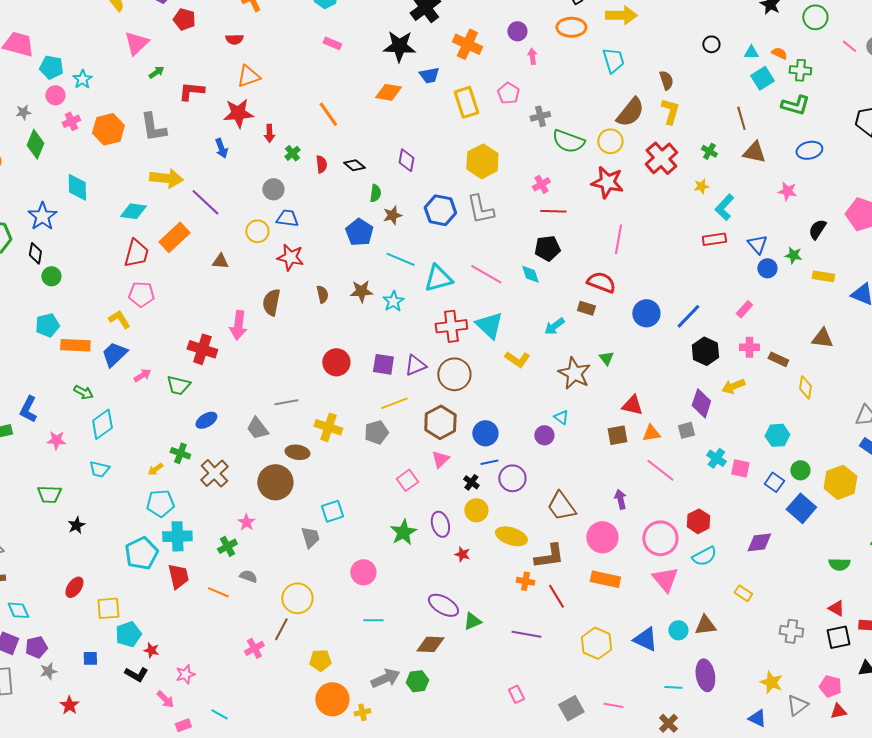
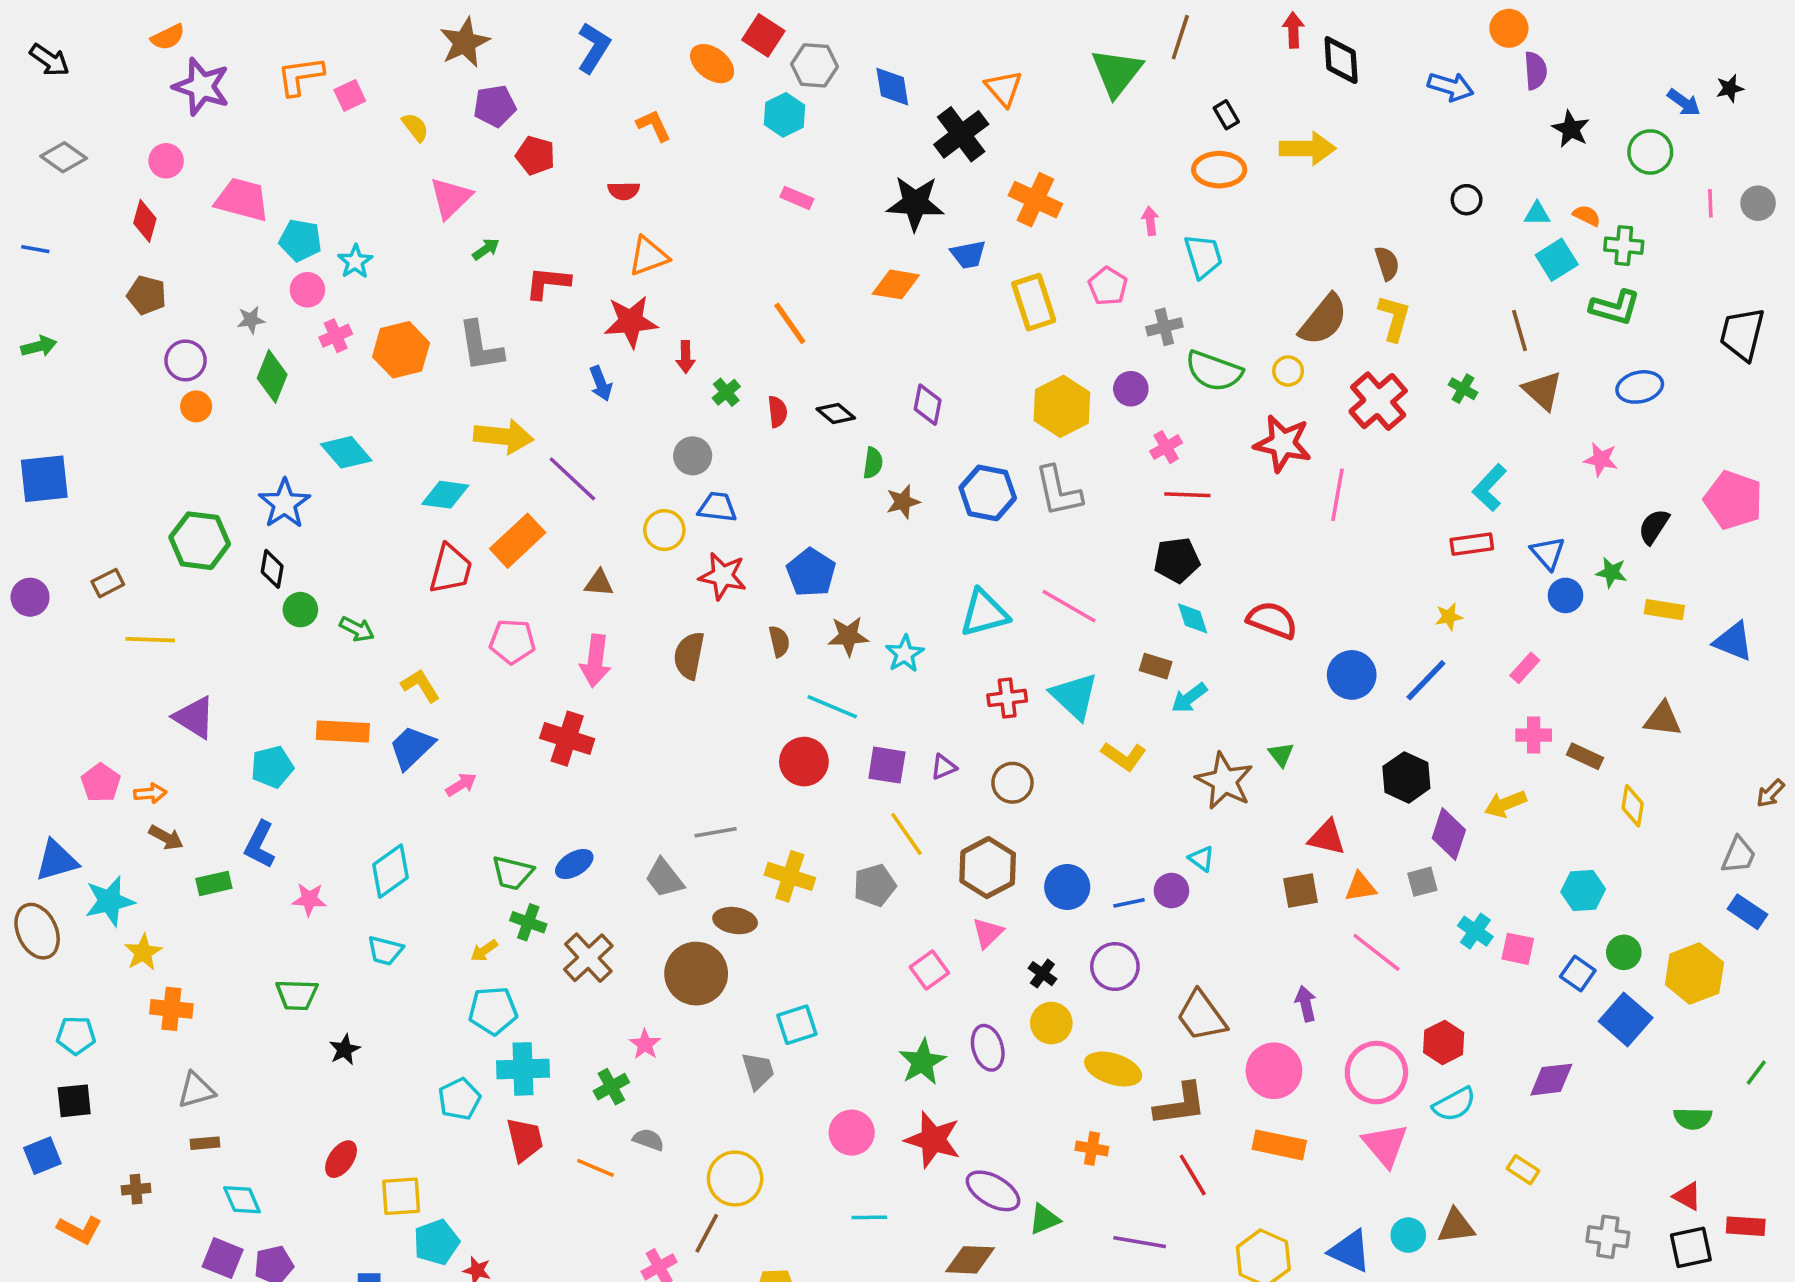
purple circle: (517, 31) -> (1131, 389), moved
pink line: (849, 46) -> (1710, 203), turned 49
cyan trapezoid: (613, 60) -> (1203, 256), moved
yellow circle: (610, 141) -> (1288, 371), size x0.7
brown triangle: (754, 152) -> (1543, 390), turned 30
yellow star: (701, 186) -> (1449, 617), moved
cyan diamond: (77, 187) -> (346, 452), turned -40
blue pentagon: (359, 232) -> (811, 572), moved
pink line: (618, 239) -> (1338, 495), moved
cyan line: (400, 259) -> (832, 707), moved
cyan diamond: (530, 274) -> (1193, 618), moved
pink pentagon: (141, 294) -> (512, 641), moved
brown rectangle: (586, 308) -> (1156, 666), moved
cyan pentagon: (47, 325) -> (272, 767), moved
pink arrow: (238, 325) -> (595, 661), moved
red cross: (451, 326) -> (1007, 698), size x0.7
black hexagon: (705, 351) -> (1406, 777), moved
purple triangle: (415, 365) -> (944, 767), size x0.7
brown circle: (454, 374) -> (1012, 783), size x0.7
green trapezoid: (178, 385) -> (512, 873), moved
green arrow: (83, 392) -> (357, 629), moved
yellow line: (394, 403) -> (906, 834), turned 76
blue line: (489, 462) -> (1129, 903), moved
cyan pentagon: (141, 553) -> (459, 1099), size x0.7
red star: (462, 554) -> (933, 1140), moved, size x2.0
orange cross: (525, 581) -> (1092, 1148), moved

